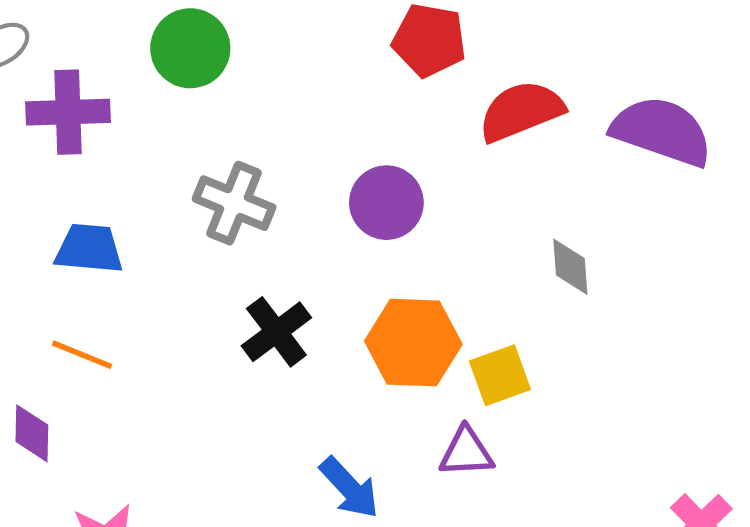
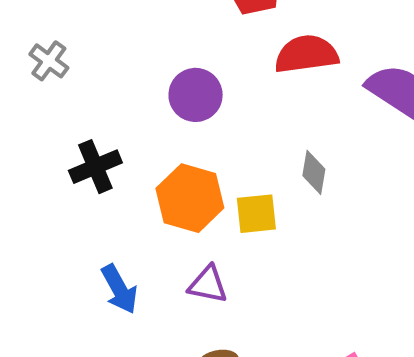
gray cross: (234, 203) -> (49, 61), moved, size x0.7
yellow square: (500, 375) -> (256, 214), moved

